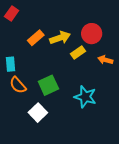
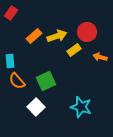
cyan star: (85, 97) -> (81, 107), moved

